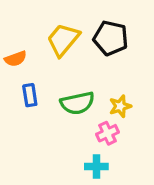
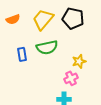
orange semicircle: (16, 59) -> (13, 19), moved
green semicircle: (77, 103) -> (47, 47), moved

